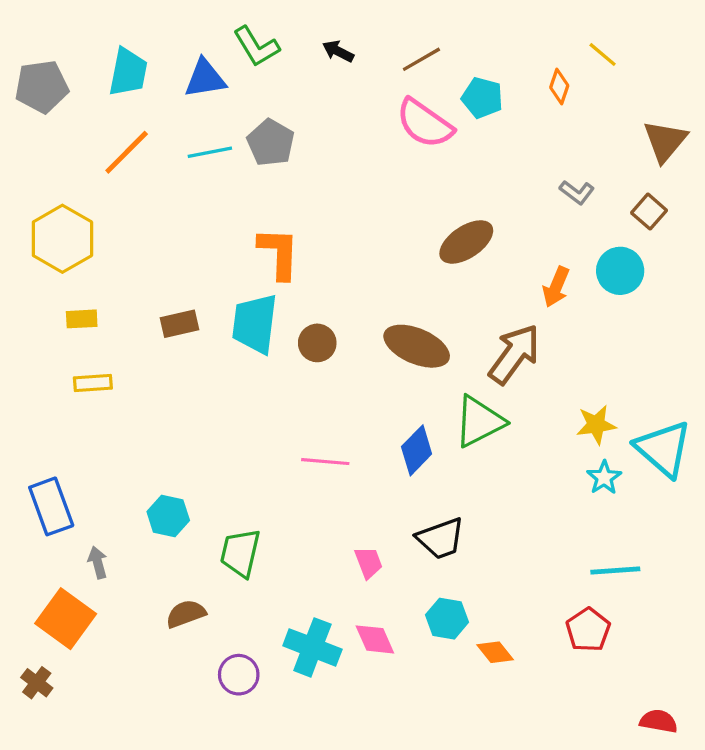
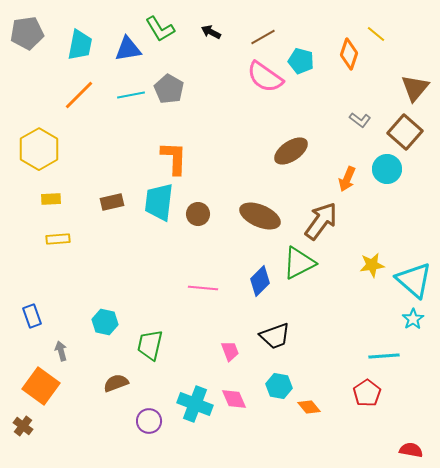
gray pentagon: (42, 87) -> (27, 33), moved
orange diamond: (559, 87) -> (349, 54), size x1.4
brown square: (649, 212) -> (405, 132), size x1.6
cyan star: (604, 478) -> (413, 319), moved
blue rectangle: (51, 506) -> (32, 316), size x0.7

